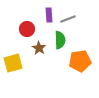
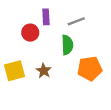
purple rectangle: (49, 15) -> (46, 17), moved
brown star: (39, 48) -> (44, 71), moved

